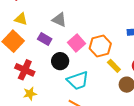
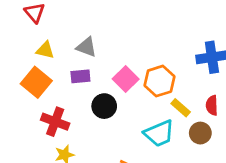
gray triangle: (59, 20) -> (86, 47), moved
purple rectangle: (45, 39) -> (80, 76), turned -32
cyan trapezoid: (78, 80) -> (159, 133), moved

